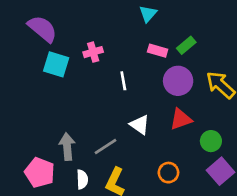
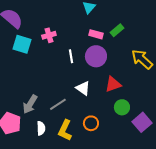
purple circle: (178, 81) -> (96, 56), moved
green circle: (211, 141) -> (122, 107), moved
gray arrow: (67, 147) -> (30, 104), turned -144
orange circle: (168, 173) -> (91, 123), moved

